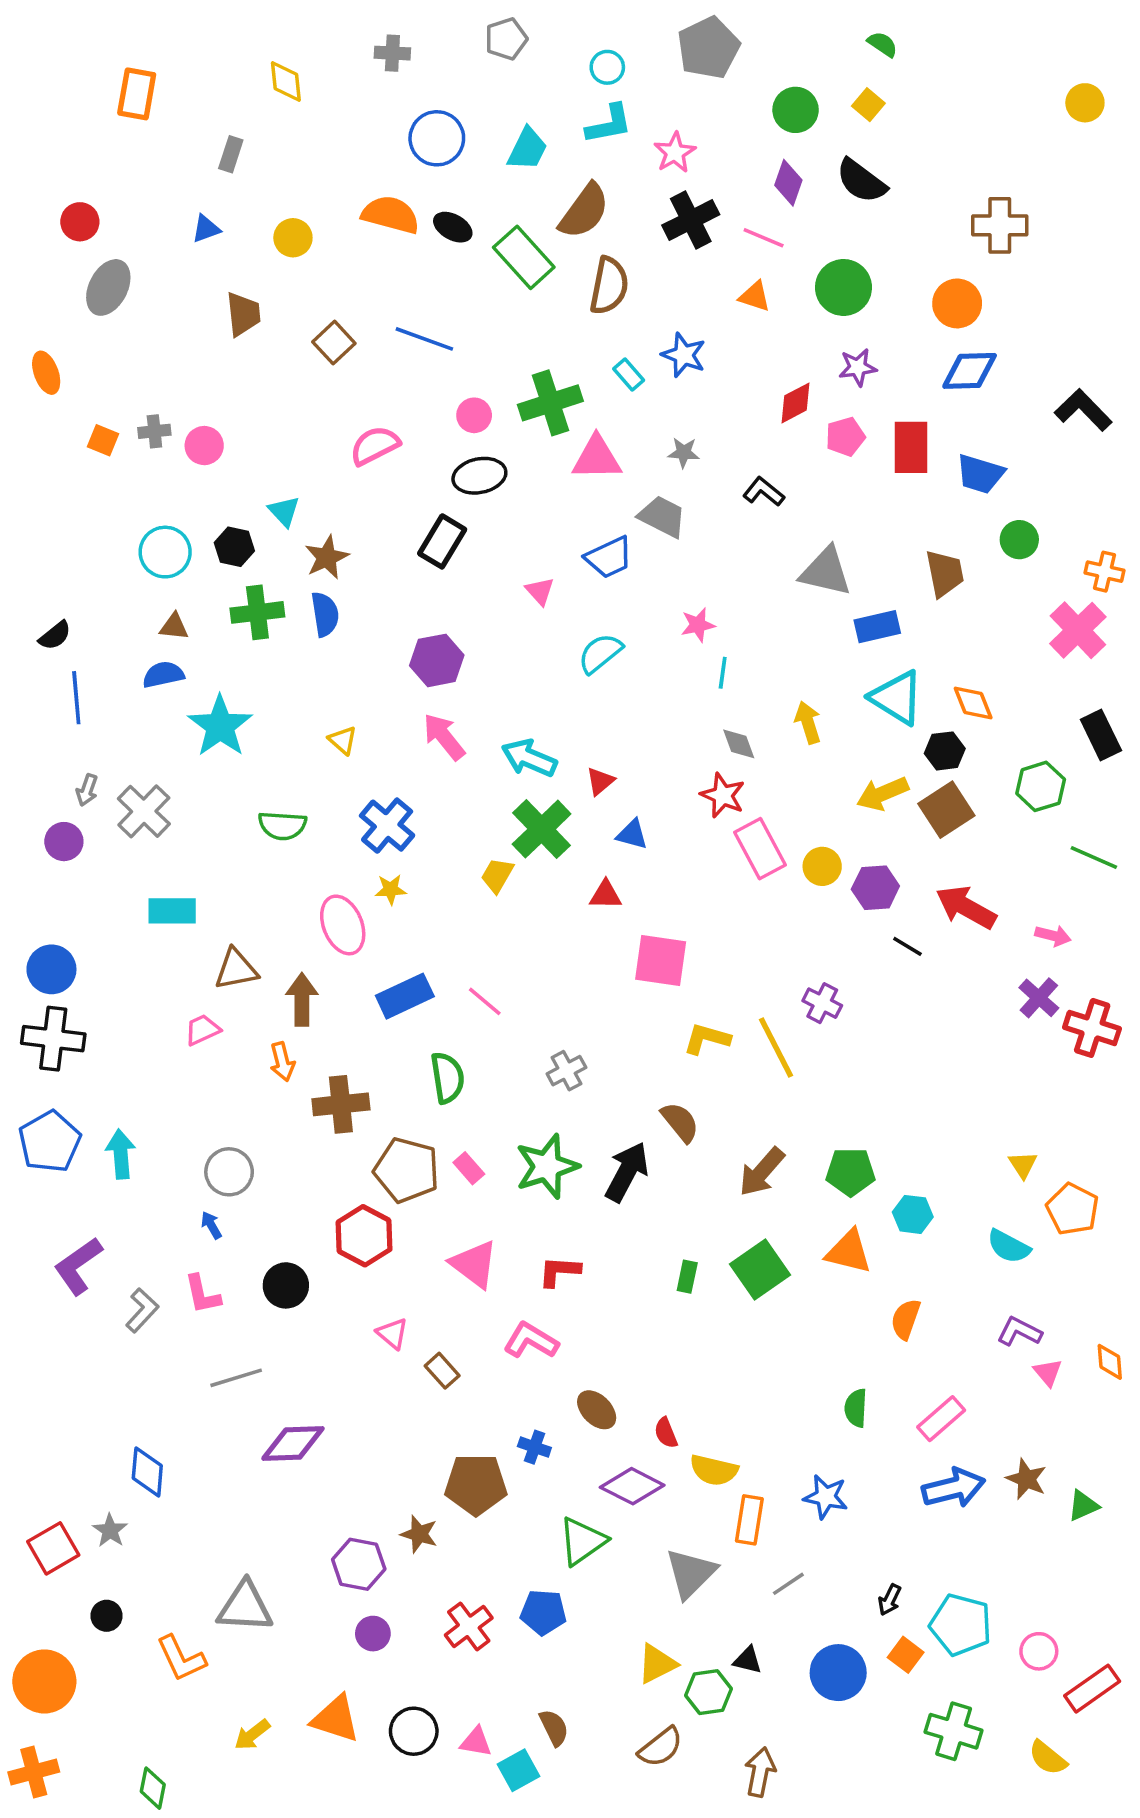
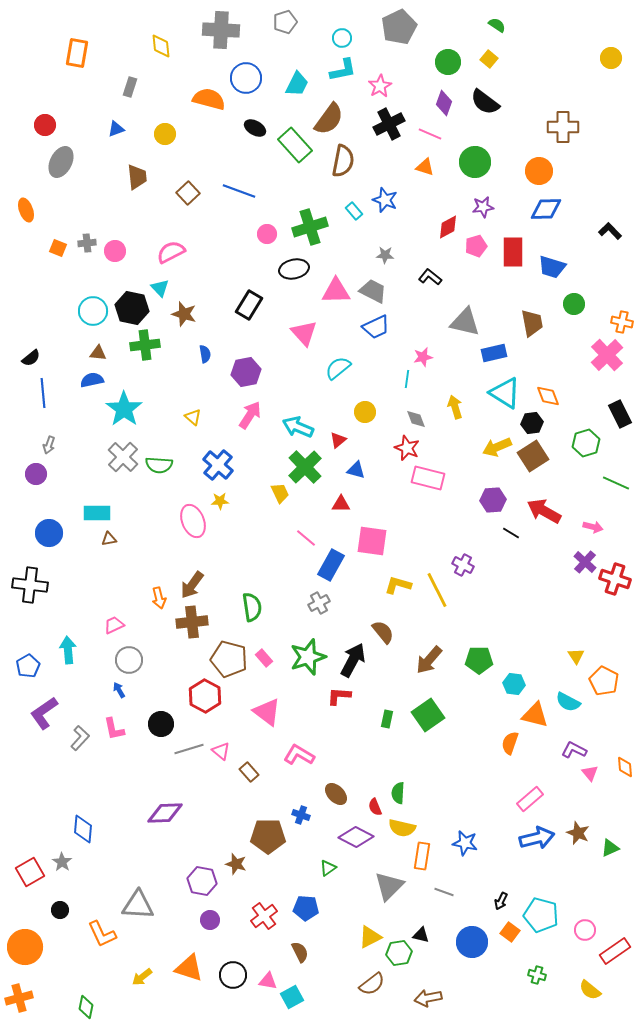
gray cross: (392, 53) -> (221, 30), size x1.8
orange semicircle: (391, 215) -> (209, 99), moved
black L-shape: (1083, 410) -> (610, 231), size x0.7
pink semicircle: (375, 446) -> (171, 252), moved
pink triangle: (597, 458) -> (336, 291), moved
black ellipse: (479, 476) -> (294, 269), moved
black hexagon: (234, 547) -> (132, 308), size x1.5
brown star: (327, 557) -> (184, 314), turned -30
blue trapezoid: (609, 557) -> (376, 327), moved
pink triangle: (540, 591) -> (304, 333), size x1.6
blue semicircle: (325, 614) -> (205, 354), moved, size x0.7
pink star: (698, 625) -> (423, 357), moved
pink arrow: (444, 737) -> (250, 415), turned 72
gray cross: (144, 811) -> (123, 457), moved
pink rectangle: (760, 849) -> (428, 478), turned -48
yellow circle: (822, 866) -> (365, 412), moved
yellow trapezoid: (497, 875) -> (280, 493), turned 125
blue circle: (51, 969) -> (49, 533), moved
brown triangle: (236, 969) -> (109, 539), moved, size x0.6
blue rectangle: (405, 996) -> (331, 565), moved, turned -36
brown arrow: (302, 1000) -> (192, 585), moved, turned -144
pink line: (485, 1001) -> (306, 538), moved
pink trapezoid: (202, 1030) -> (114, 625), moved
blue pentagon: (50, 1142) -> (28, 666), moved, size x0.7
orange triangle: (849, 1252) -> (535, 715), moved
red L-shape: (559, 1271) -> (339, 696), moved
gray line: (236, 1378) -> (189, 749), moved
green semicircle: (856, 1408) -> (398, 793), moved
green triangle: (582, 1541) -> (328, 868), size x0.6
gray line: (788, 1584) -> (444, 892), turned 54
brown semicircle: (554, 1728) -> (300, 952), moved
green cross: (954, 1731) -> (537, 975), size x0.6
brown arrow: (760, 1772) -> (428, 998), turned -112

